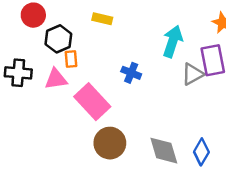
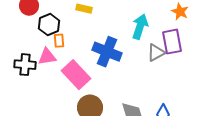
black cross: (18, 73) -> (25, 65), moved
blue cross: (131, 73) -> (107, 52), size x1.8

